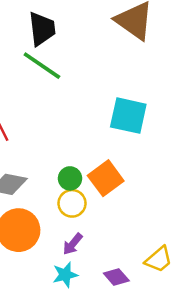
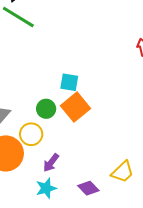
cyan square: (128, 116) -> (69, 82), moved, size x0.6
yellow circle: (72, 203) -> (31, 134), moved

